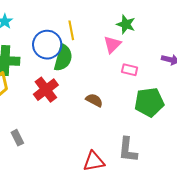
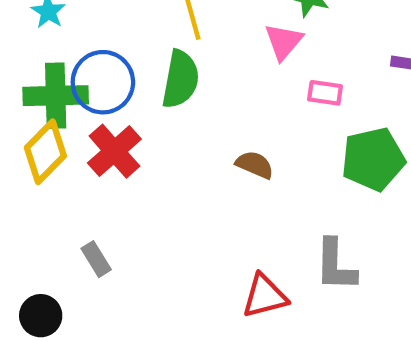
blue circle: (47, 45) -> (103, 82), moved
red cross: (46, 90) -> (114, 151), moved

